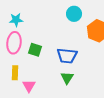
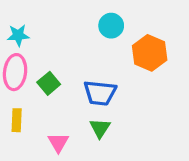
green square: (35, 50) -> (49, 83), turned 32
pink triangle: (29, 86) -> (58, 143), moved

